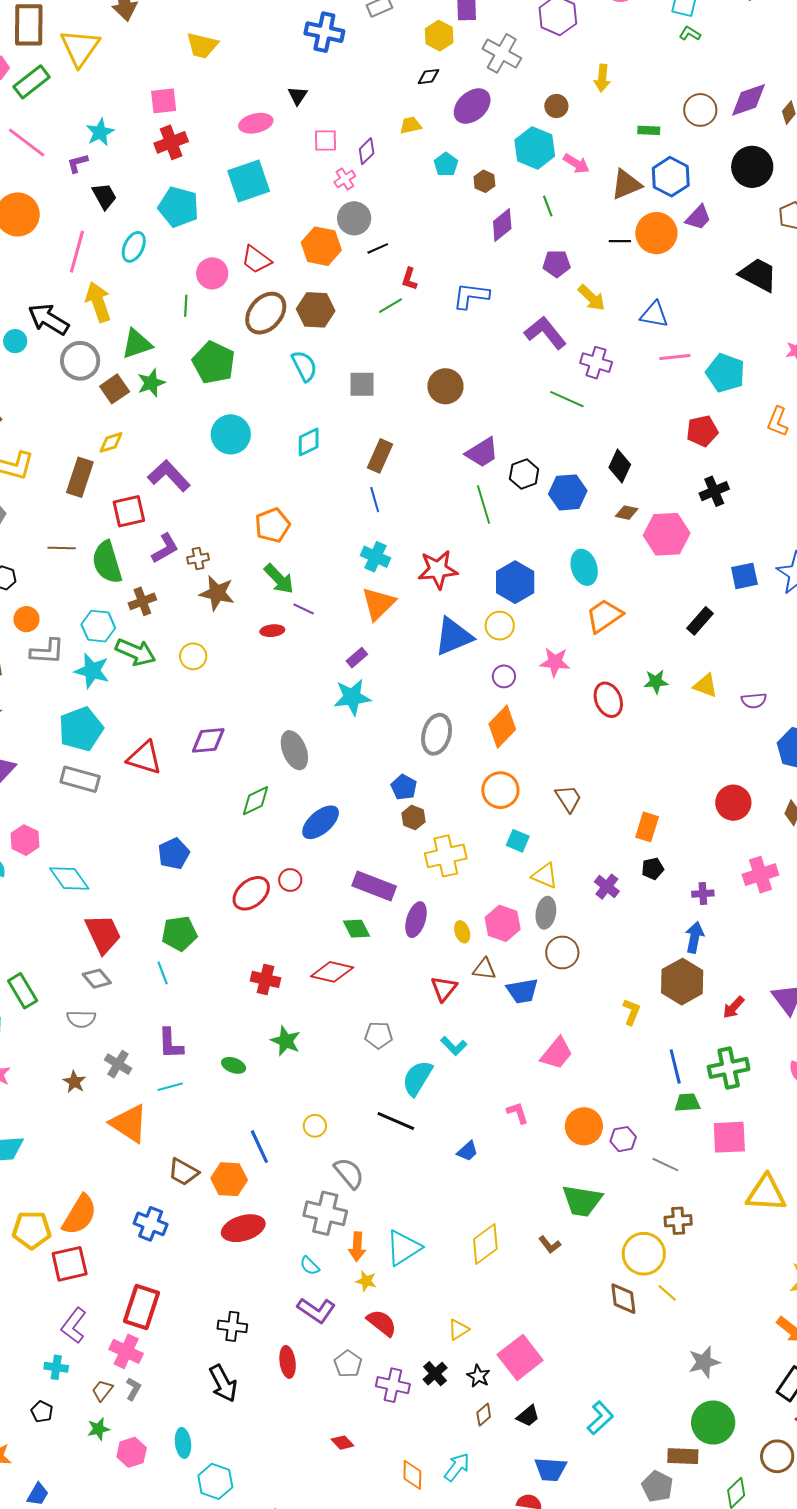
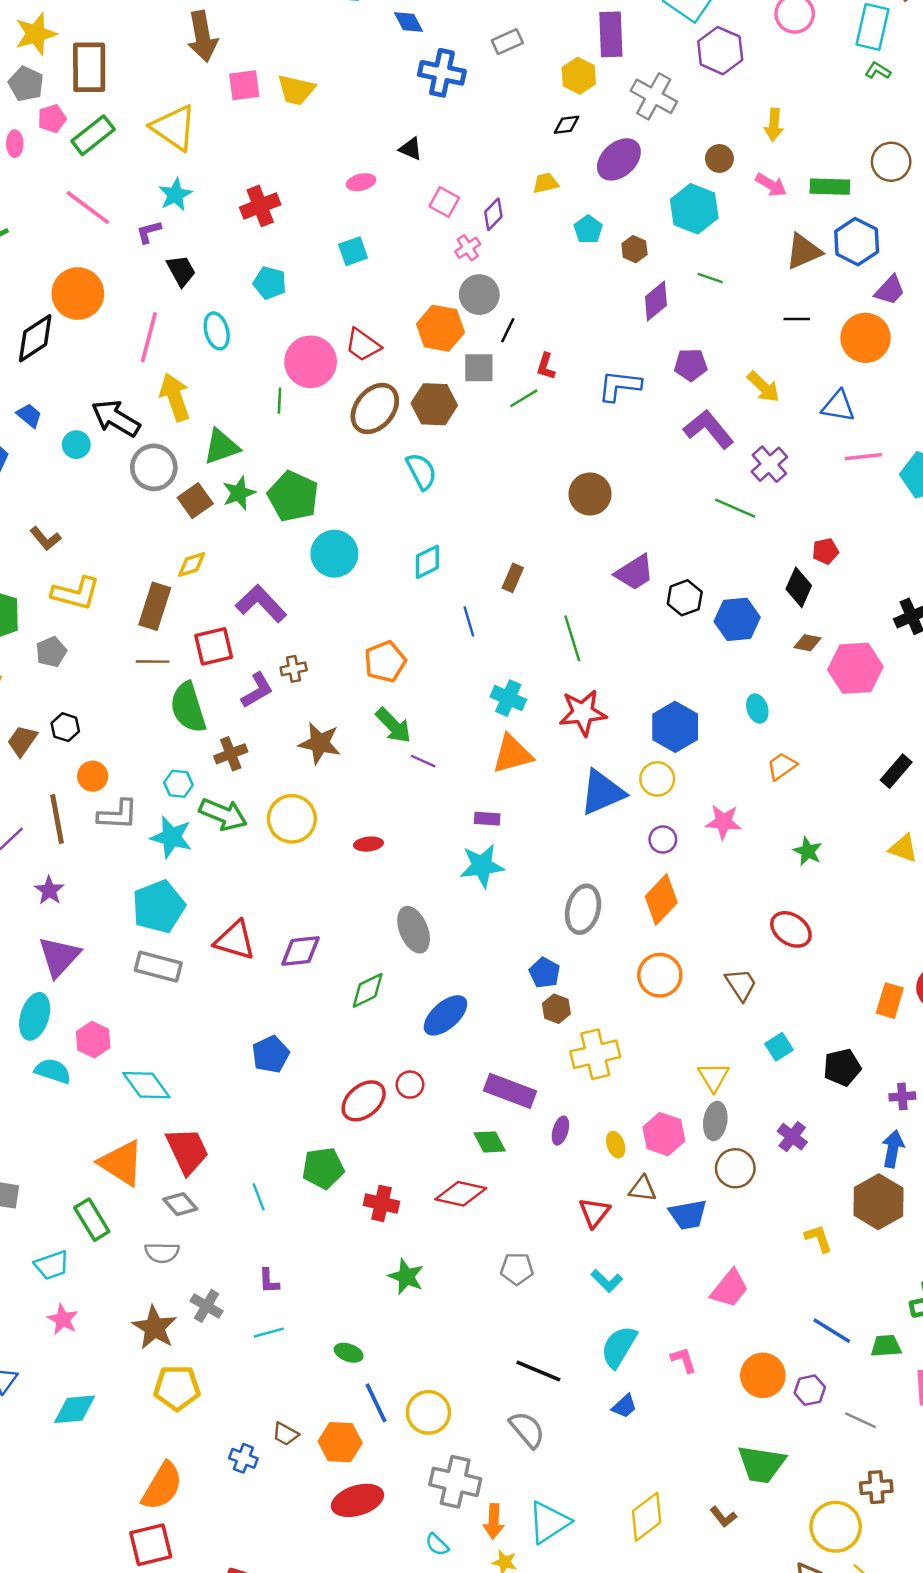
yellow triangle: (80, 48) -> (174, 128), moved, turned -30
black triangle: (298, 96) -> (411, 149), turned -40
pink square: (164, 101) -> (244, 85), moved
pink ellipse: (256, 123) -> (361, 182), size x0.7
green rectangle: (649, 130) -> (830, 187), size x1.5
pink square: (325, 140) -> (444, 202), turned 30
pink arrow: (576, 164) -> (771, 185), moved
cyan square: (249, 181) -> (353, 251), size x0.6
green line: (548, 206) -> (710, 278), turned -50
cyan pentagon: (179, 207) -> (270, 283), size x0.7
orange circle: (656, 233) -> (865, 338), moved
cyan ellipse: (134, 247) -> (217, 331), turned -40
black line: (378, 248) -> (508, 330), turned -40
purple pentagon: (557, 264) -> (691, 365), moved
pink circle: (212, 273) -> (311, 362), size x1.4
green pentagon: (214, 363) -> (293, 496), moved
purple cross: (596, 363) -> (769, 464), turned 32
gray square: (362, 384) -> (479, 368), moved
red pentagon: (702, 431) -> (825, 551), moved, size x0.7
brown rectangle: (380, 456) -> (513, 578), size x0.7
blue line: (375, 500) -> (469, 621), moved
green line: (484, 505) -> (572, 638), moved
brown line: (62, 548) -> (153, 662), moved
brown cross: (198, 559) -> (294, 669), moved
cyan ellipse: (584, 567) -> (757, 709), size x0.7
orange triangle: (378, 604) -> (512, 754), turned 30
orange trapezoid: (604, 616) -> (782, 766), size x0.7
cyan hexagon: (98, 626) -> (178, 784), size x0.7
red ellipse: (272, 631) -> (368, 844), moved
yellow circle: (193, 656) -> (292, 819), size x1.5
purple rectangle: (357, 658) -> (487, 819), turned 45
green star: (656, 682) -> (808, 851), moved, turned 30
red ellipse: (608, 700) -> (791, 929), moved, turned -32
purple diamond: (208, 740) -> (301, 951), moved
orange rectangle: (647, 827) -> (890, 1001), moved
cyan square: (518, 841) -> (779, 1047), moved, turned 35
black pentagon: (653, 869) -> (842, 1067), size x1.4
yellow triangle: (545, 876) -> (714, 1077), turned 36
purple cross: (607, 887) -> (792, 1137), moved
purple ellipse: (416, 920) -> (560, 1131), size x0.7
green pentagon: (179, 933) -> (323, 1168), moved
yellow L-shape: (631, 1012) -> (818, 1238), turned -40
purple L-shape: (171, 1044) -> (269, 1281), size x0.7
green ellipse: (234, 1065) -> (349, 1353), moved
blue line: (675, 1066) -> (832, 1331), moved, turned -44
cyan semicircle: (417, 1078) -> (619, 1347), moved
brown star: (74, 1082) -> (155, 1328), size x1.6
orange triangle: (129, 1123) -> (121, 1163), moved
yellow circle: (315, 1126) -> (428, 1412), moved, size x1.6
brown trapezoid: (183, 1172) -> (285, 1434), size x0.7
gray semicircle: (349, 1173) -> (527, 1430), moved
blue cross: (151, 1224) -> (243, 1458), moved, size x0.7
yellow pentagon: (32, 1230) -> (177, 1388), moved

